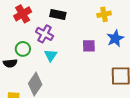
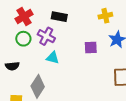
green circle: (23, 49) -> (23, 39), moved
cyan triangle: (51, 55) -> (53, 58), turned -48

